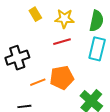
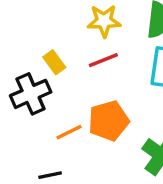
yellow rectangle: (35, 14) -> (54, 62), moved

